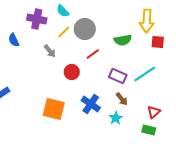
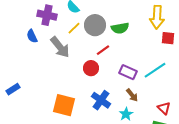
blue semicircle: (14, 40) -> (32, 36), moved
green semicircle: (123, 40) -> (120, 28), moved
gray arrow: (50, 51) -> (60, 47), size x1.6
red circle: (72, 72) -> (91, 68), moved
red triangle: (154, 112) -> (164, 108), turned -32

